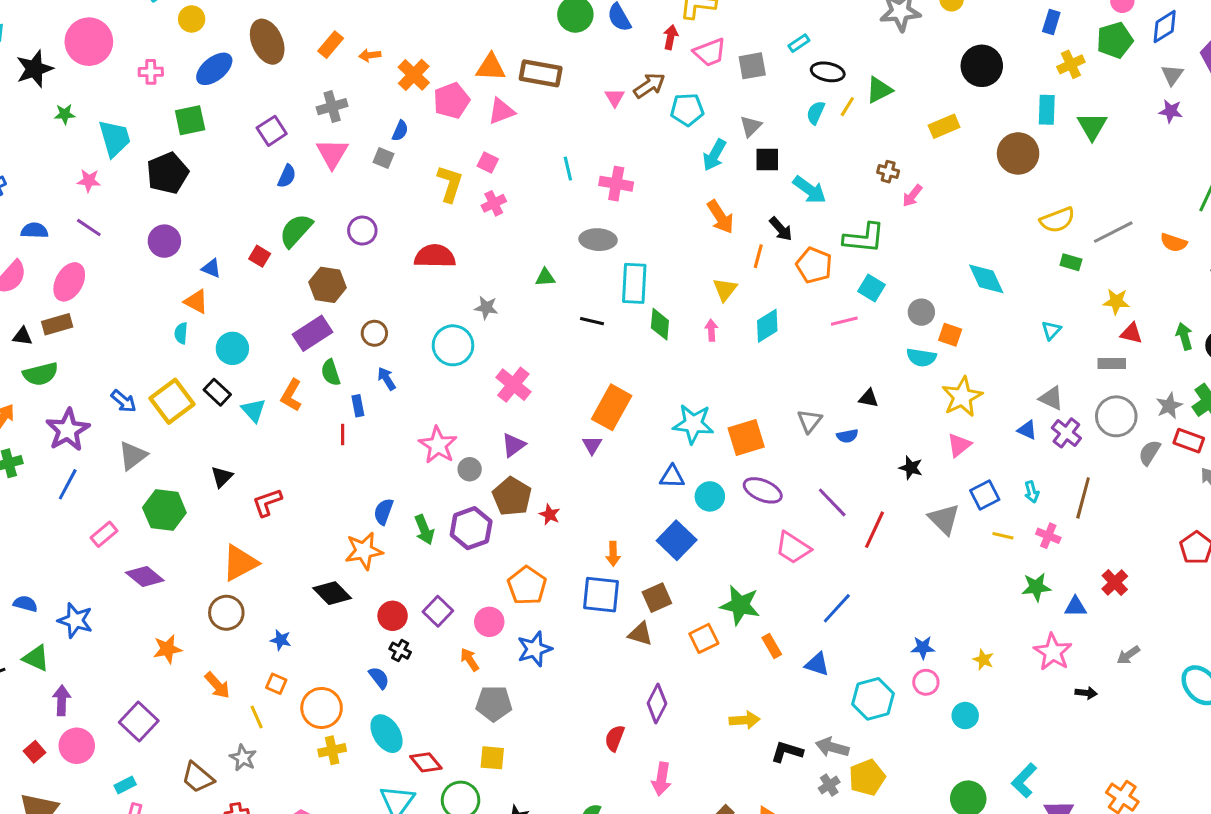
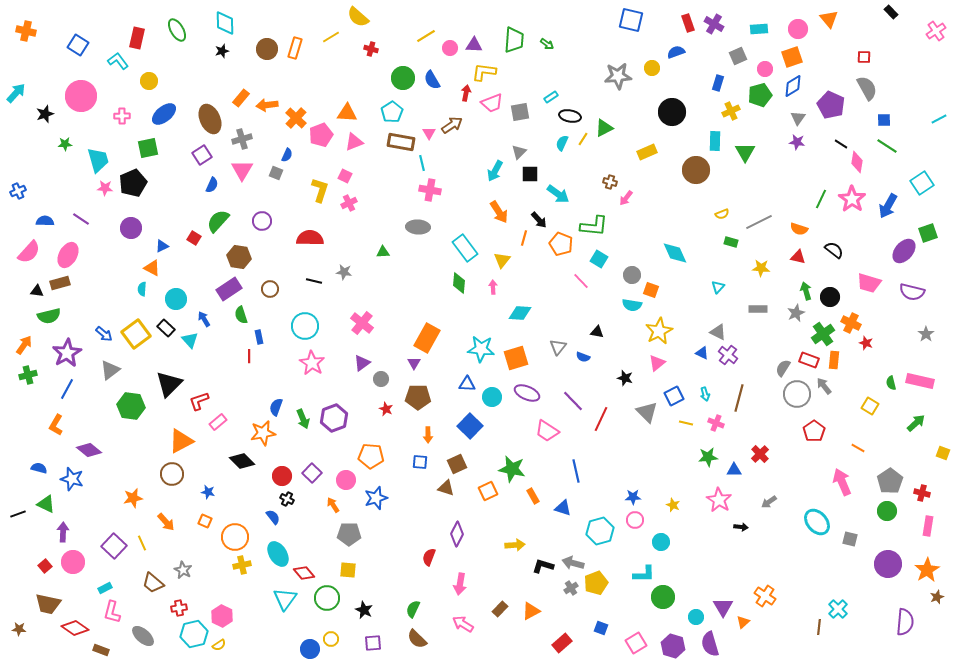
brown ellipse: (267, 42) -> (210, 119), moved
orange arrow: (370, 55) -> (267, 105), size x1.5
black star: (34, 69) -> (45, 114), size x0.7
brown rectangle: (541, 73) -> (401, 142), moved
cyan pentagon: (687, 110) -> (392, 112), moved, turned -30
cyan line: (568, 169) -> (422, 163), moved
pink star: (89, 181) -> (105, 188), moved
yellow semicircle: (1057, 220) -> (722, 214), size x0.6
blue triangle: (211, 268) -> (162, 246), turned -48
cyan rectangle: (634, 283) -> (465, 248), moved, turned -40
black line: (592, 321) -> (314, 281), moved
pink line: (844, 321) -> (581, 281), turned 60
cyan diamond: (767, 326) -> (520, 313), moved, turned 35
red triangle: (1131, 333) -> (798, 257), moved
cyan circle: (453, 345) -> (305, 326), moved
blue arrow: (387, 379) -> (204, 319), moved
orange L-shape: (291, 395) -> (56, 425), moved
gray star: (1169, 406) -> (796, 313), moved
gray circle: (1116, 416) -> (797, 394), moved
blue semicircle: (847, 436) -> (583, 357), turned 32
gray circle: (470, 469) -> (381, 379), moved
black triangle: (222, 477) -> (169, 384), size x1.8
brown pentagon: (512, 496) -> (418, 397), moved, turned -30
pink rectangle: (104, 534) -> (218, 422), moved
purple diamond: (145, 577) -> (89, 450), moved
orange pentagon: (527, 586) -> (371, 456), turned -30
blue square: (601, 595) -> (420, 462), size x0.6
blue line: (837, 608) -> (576, 471), turned -55
yellow line: (257, 717) -> (142, 543), moved
cyan L-shape: (1024, 780) -> (644, 574), moved, turned -135

